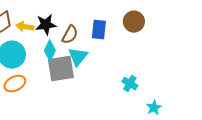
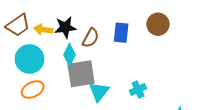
cyan triangle: (78, 57) -> (99, 92), moved
cyan cross: (130, 84) -> (138, 90), moved, turned 35

